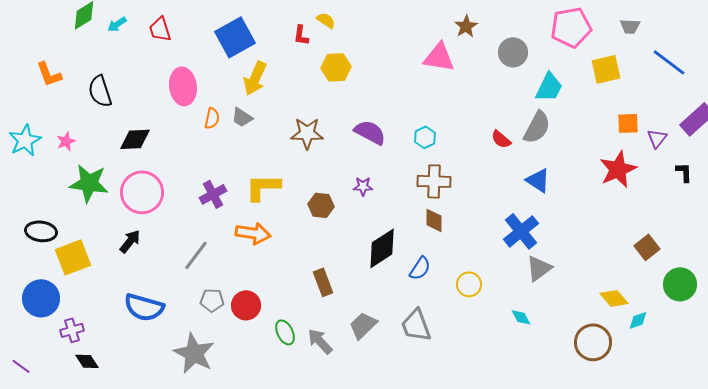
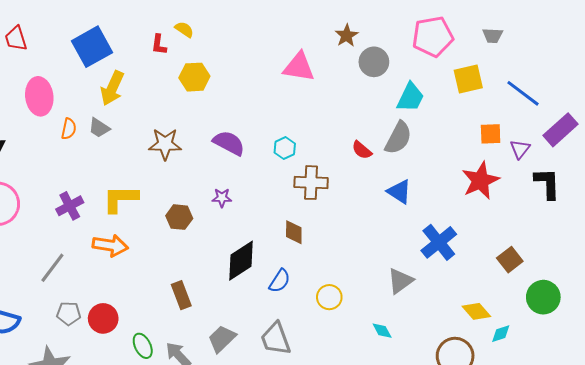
brown star: (466, 26) -> (347, 35), moved
blue line: (669, 62) -> (523, 93), moved
black L-shape: (684, 172) -> (547, 184), size x1.6
brown cross: (434, 181) -> (311, 183), moved
blue cross: (521, 231) -> (439, 242), moved

